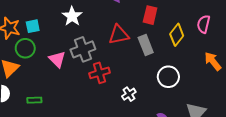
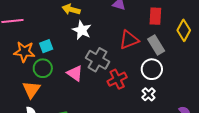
gray cross: (83, 49) -> (98, 60), turned -30
white circle: (168, 77) -> (152, 69), moved

